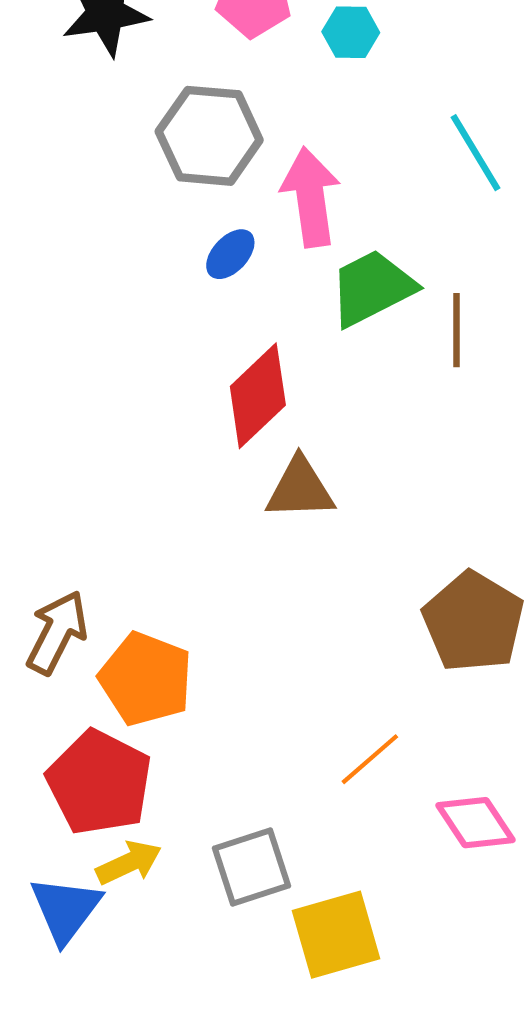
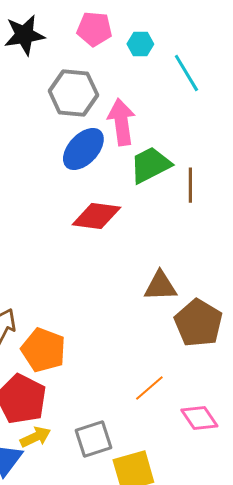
cyan line: (475, 153) -> (186, 73), moved
blue ellipse: (230, 254) -> (83, 149), size x1.8
red diamond: (258, 396) -> (96, 216), turned 51
brown triangle: (300, 489) -> (160, 286), moved

